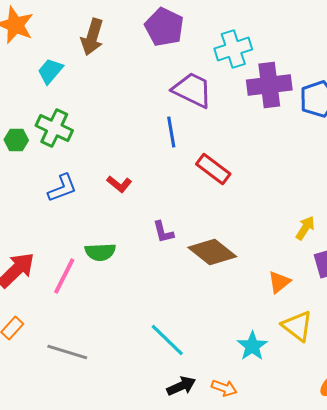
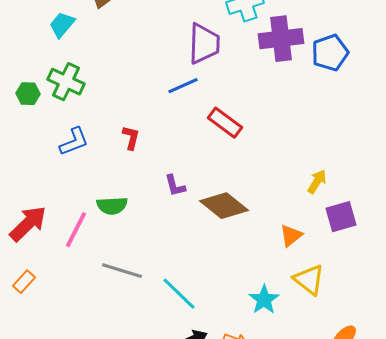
purple trapezoid: (192, 90) -> (204, 44), turned 66
blue line: (171, 132) -> (183, 86), turned 76
red L-shape: (119, 184) -> (131, 138), turned -115
gray line: (67, 352) -> (122, 271), moved

